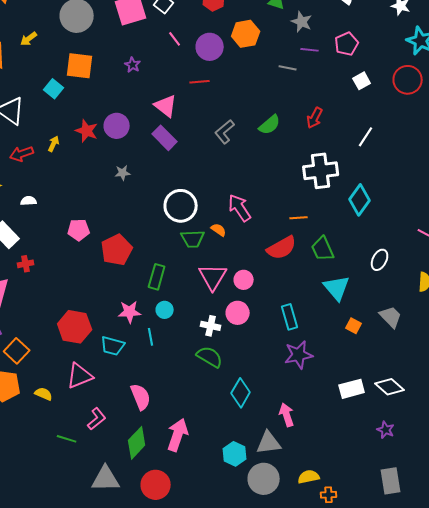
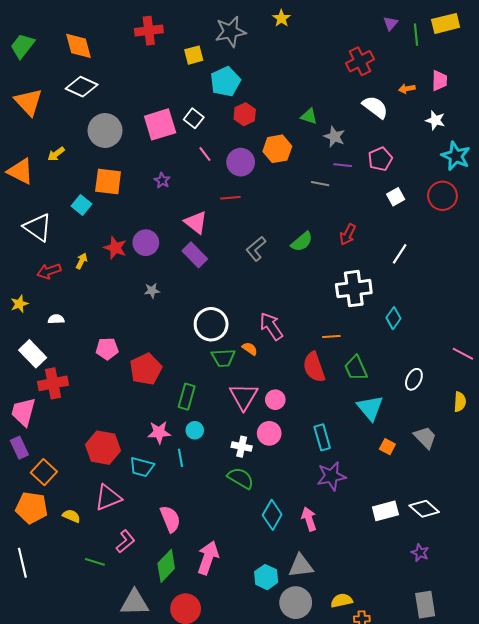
cyan diamond: (360, 200) -> (394, 318), size x0.7
red semicircle: (282, 248) -> (314, 367), turned 100
red cross: (26, 264) -> (53, 383), size x1.8
pink arrow: (287, 415) -> (309, 519), moved

